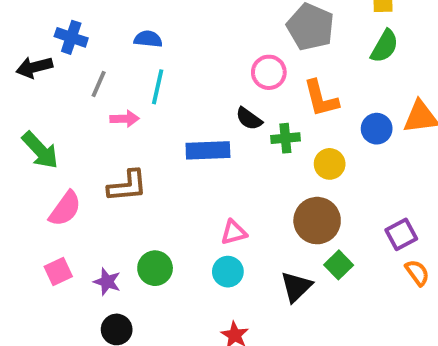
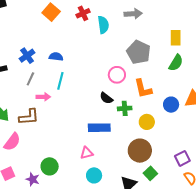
blue cross: (71, 37) -> (27, 56), moved, turned 35
blue rectangle: (208, 150) -> (99, 128), moved
brown L-shape: (127, 186) -> (29, 117), moved
pink triangle: (234, 232) -> (87, 153), moved
green circle: (155, 268) -> (50, 166), moved

